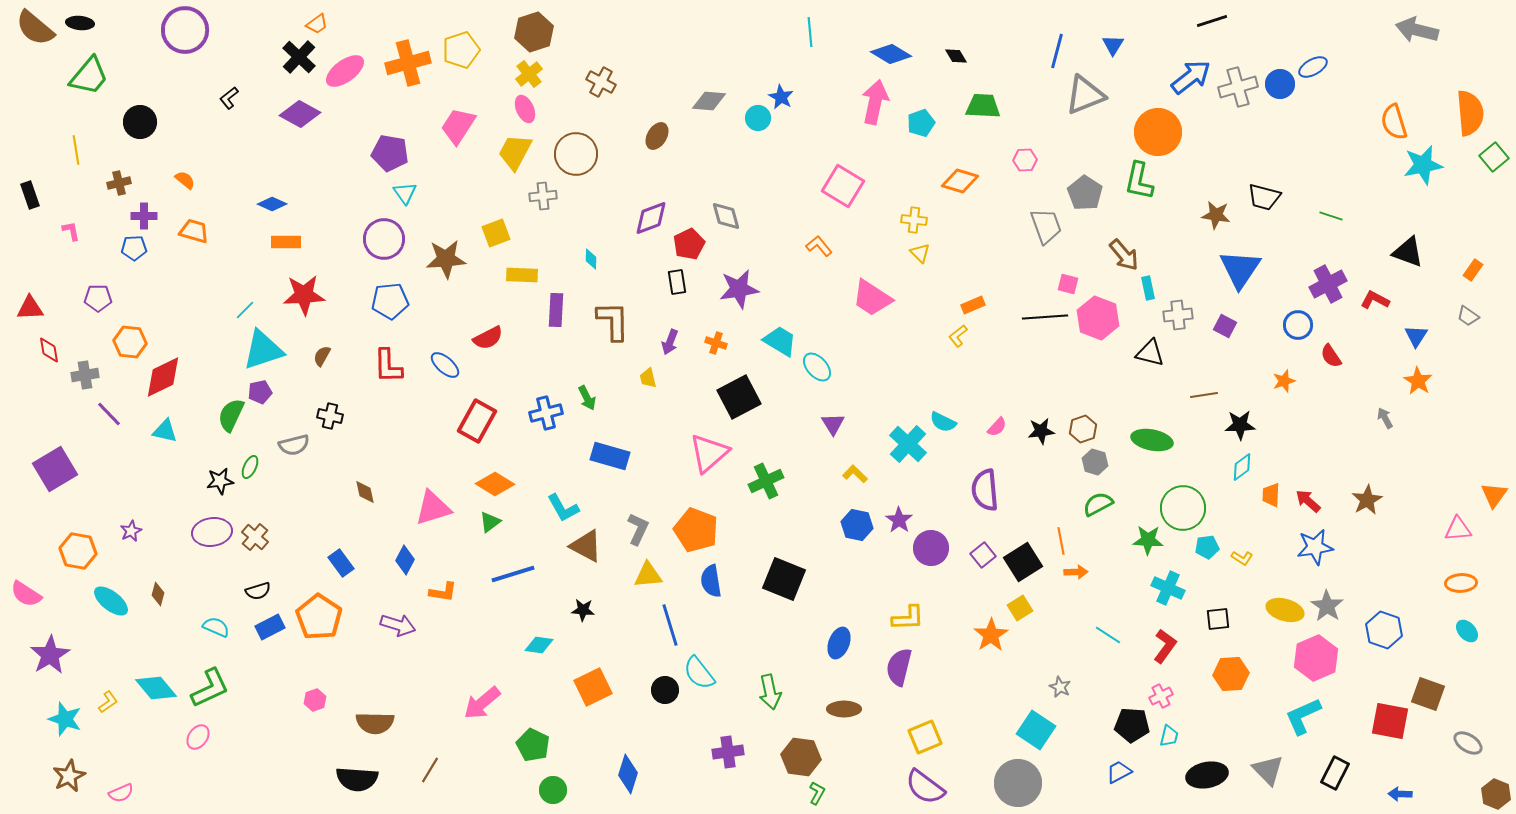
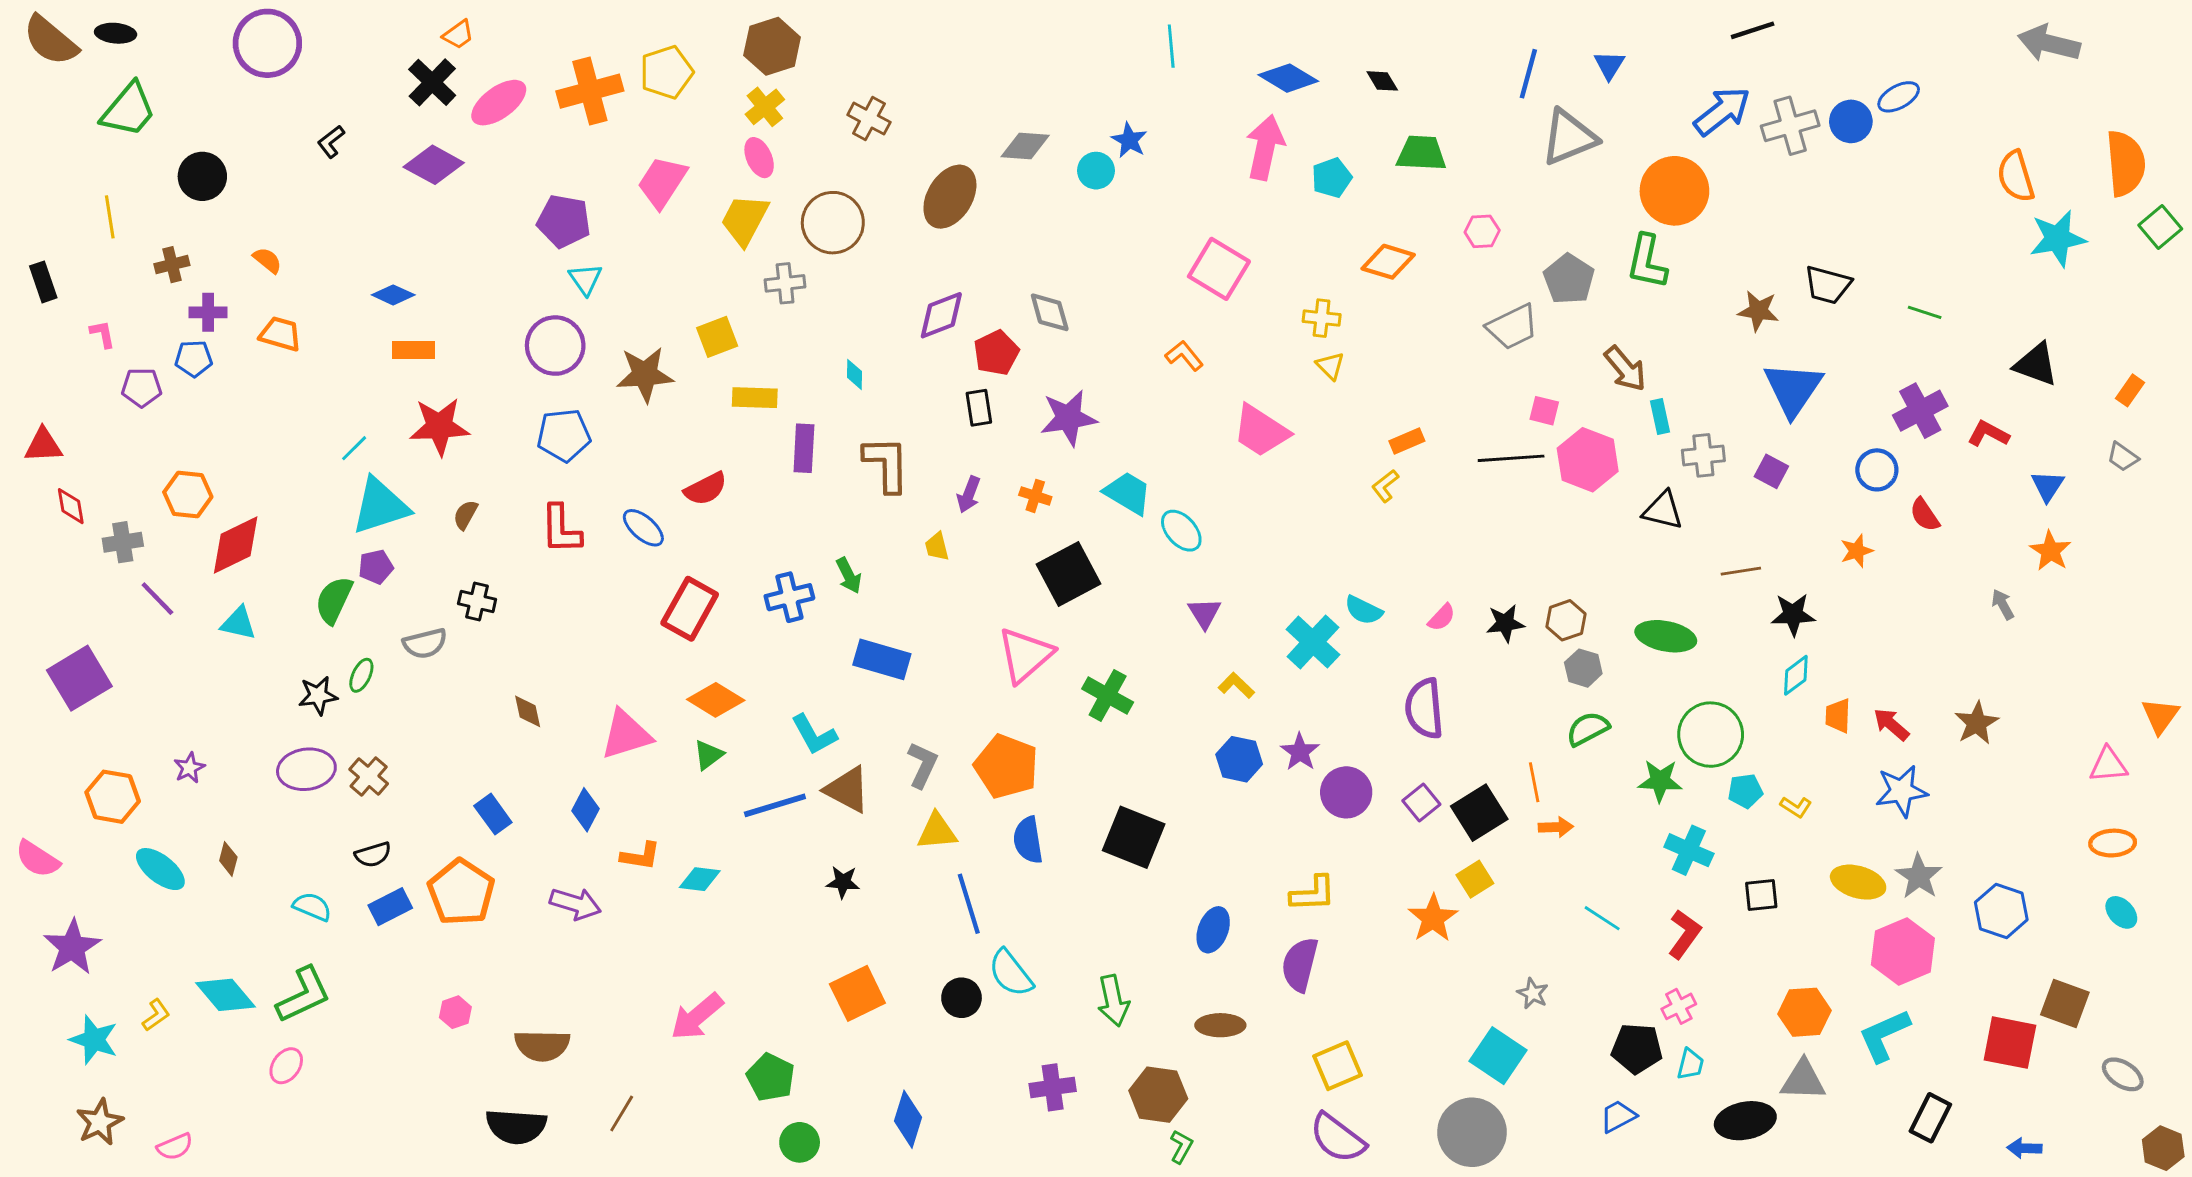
brown ellipse: (657, 136) -> (950, 197), size x1.6
gray trapezoid: (1046, 226) -> (1512, 327), turned 84
purple pentagon: (98, 298) -> (142, 387), moved
green cross: (766, 481) -> (1108, 696), turned -36
blue line: (513, 574) -> (775, 805), moved
cyan diamond: (539, 645) -> (700, 879), moved
orange hexagon: (1231, 674) -> (1805, 1012), moved
gray triangle: (1268, 770) -> (1803, 1080), moved, turned -44

